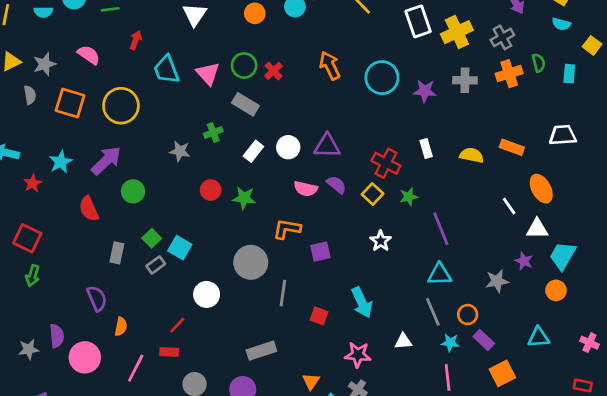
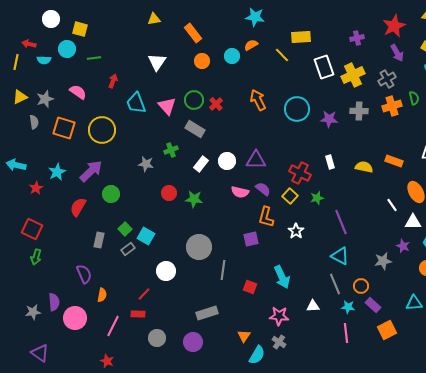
red semicircle: (89, 209) -> (78, 207), turned 54
orange L-shape: (287, 229) -> (266, 217), moved, turned -85
cyan triangle: (440, 274) -> (340, 256), turned 30

